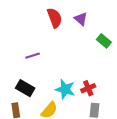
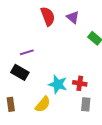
black rectangle: (25, 88) -> (20, 72), moved
red cross: (88, 88) -> (80, 83), turned 32

